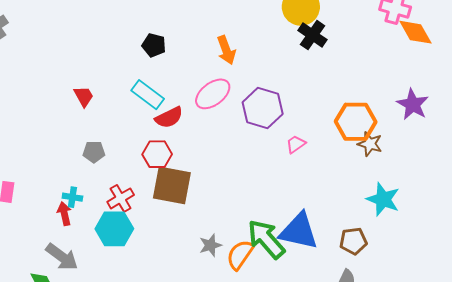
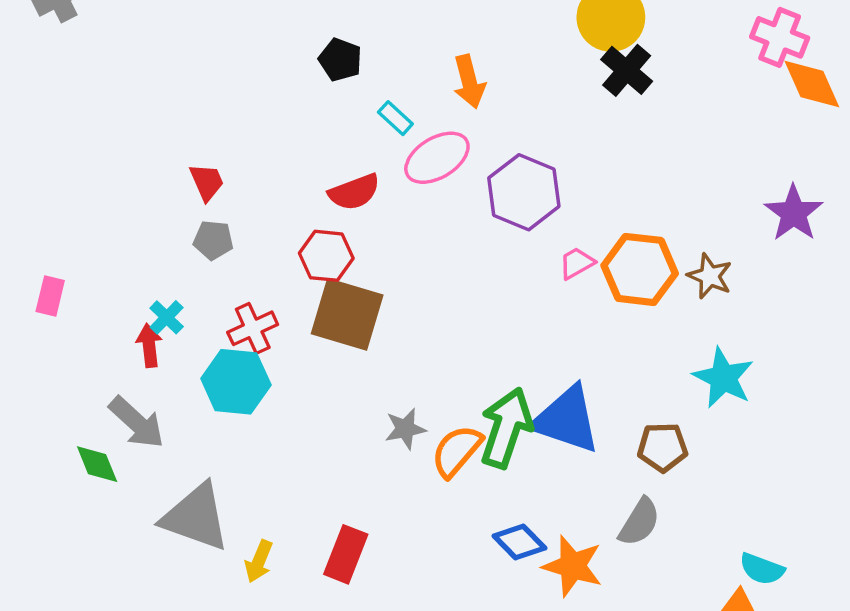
cyan rectangle: (148, 95) -> (395, 118), moved, size x0.6
red trapezoid: (84, 96) -> (207, 182), moved
orange hexagon: (356, 122) -> (640, 269), moved
cyan cross: (72, 197) -> (167, 317), turned 30
green arrow: (266, 239) -> (506, 428), turned 54

